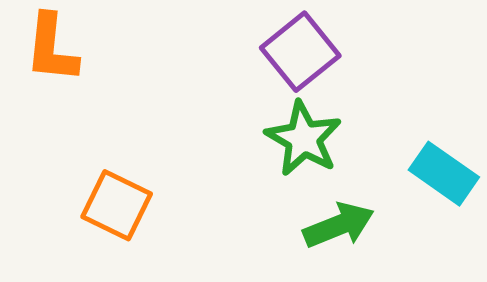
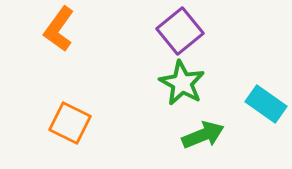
orange L-shape: (52, 48) -> (59, 29), moved, turned 30

